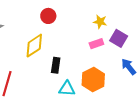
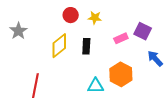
yellow star: (100, 22) -> (95, 18), moved
black rectangle: (56, 65) -> (86, 46), moved

